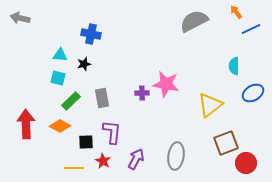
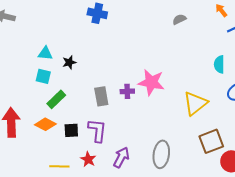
gray semicircle: (194, 21) -> (179, 19), size x0.5
blue cross: (91, 34) -> (97, 13), moved
gray rectangle: (102, 98) -> (101, 96), moved
black square: (86, 142) -> (71, 130), moved

